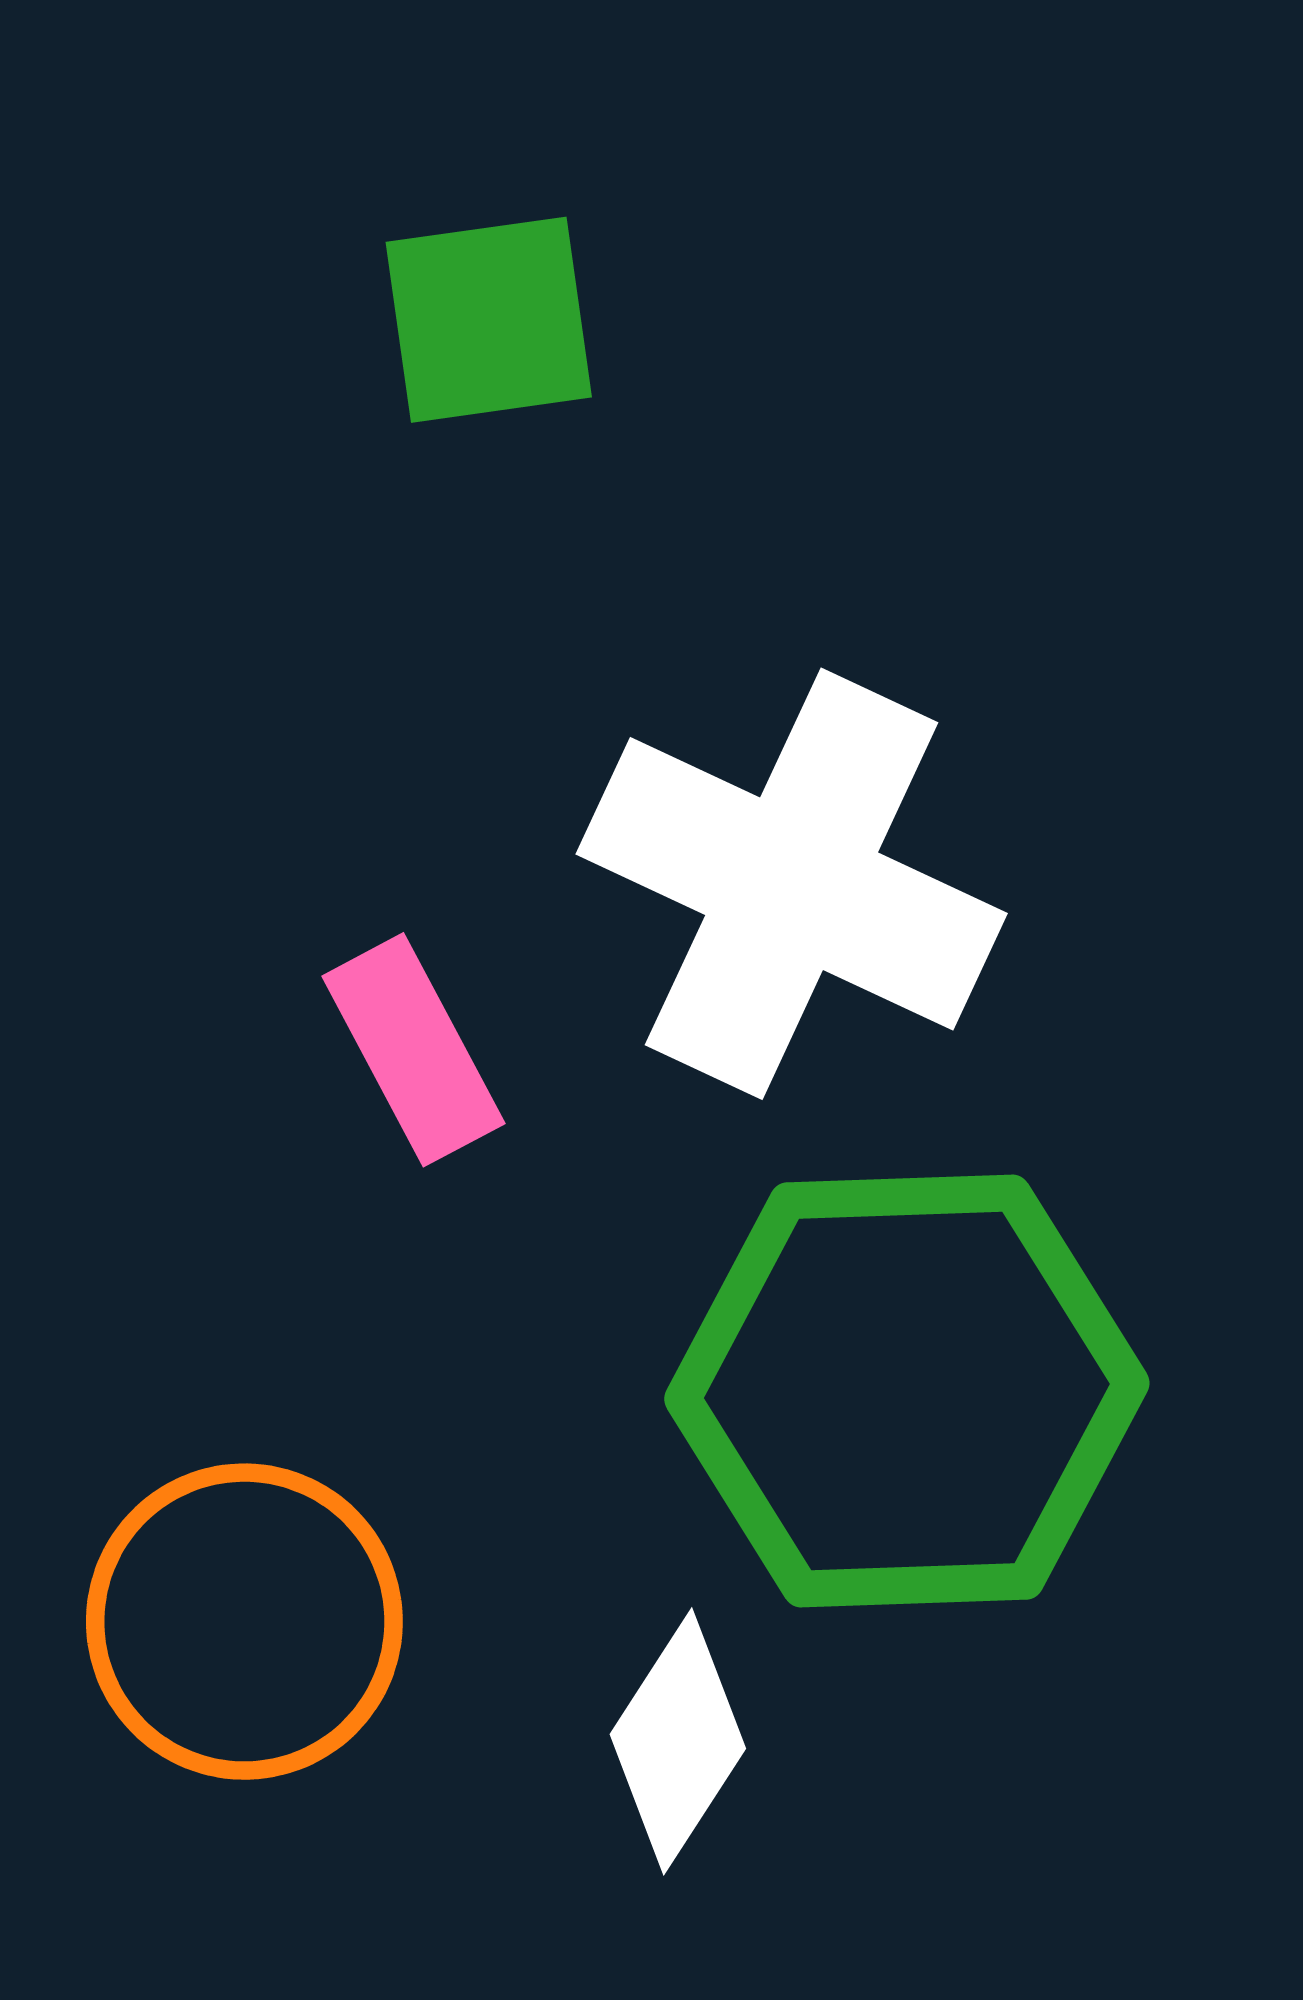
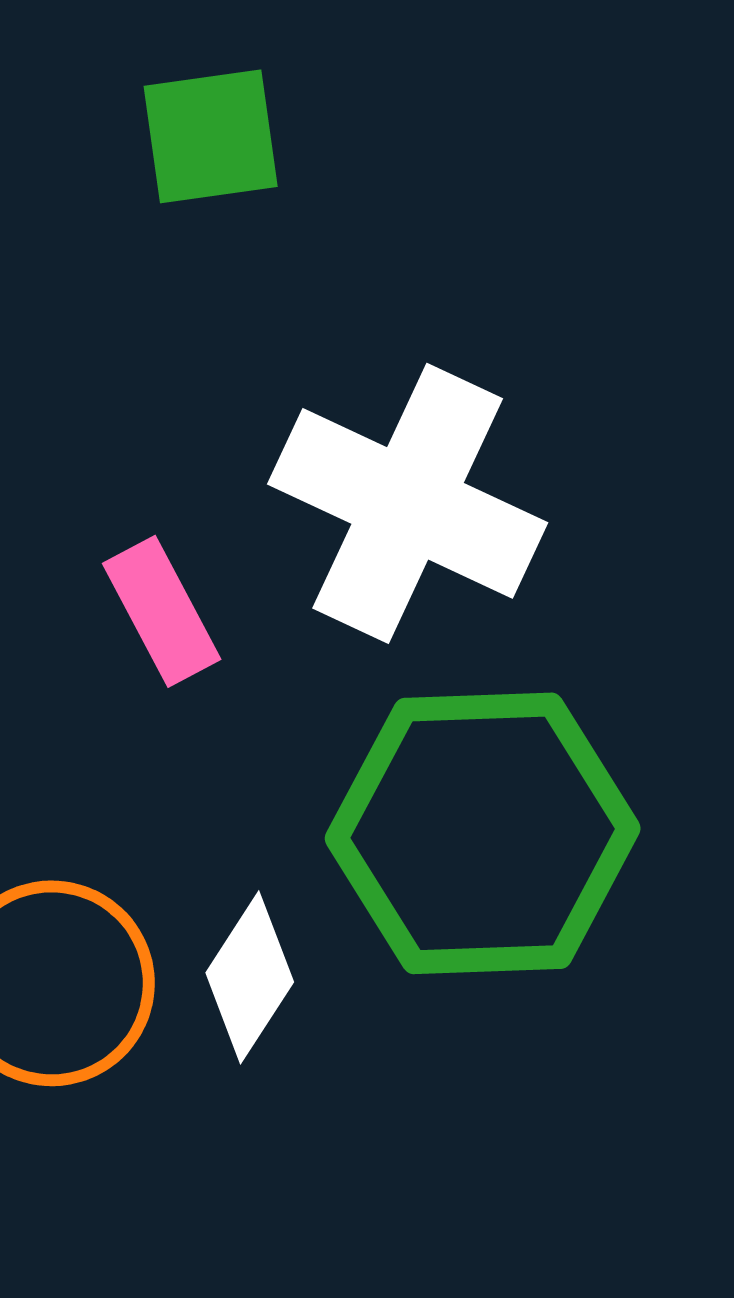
white diamond: (678, 1741) -> (250, 977), moved

